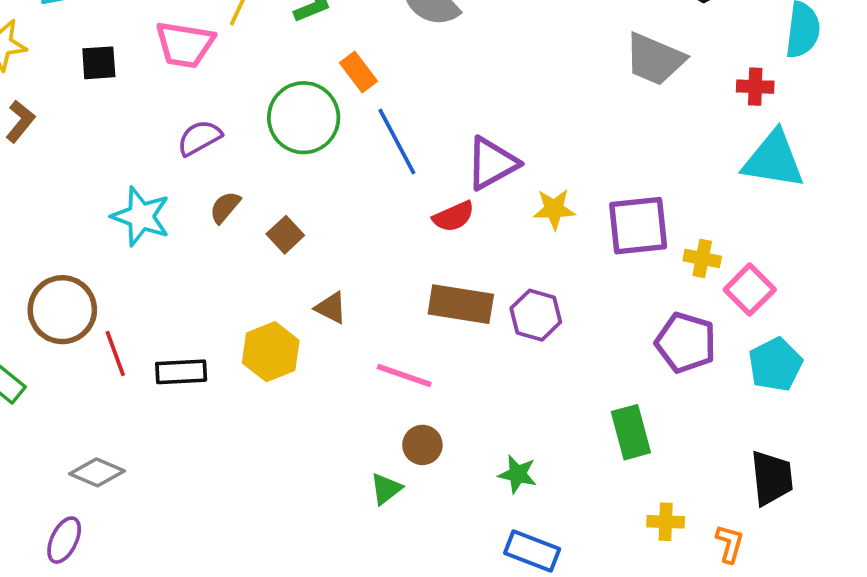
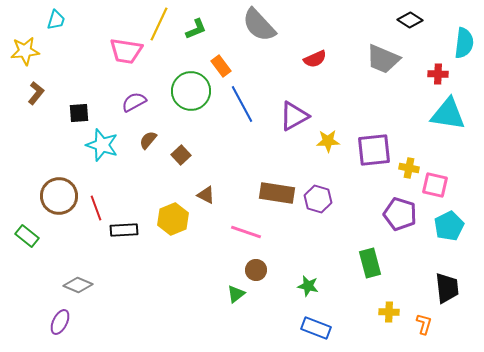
black square: (99, 63) -> (79, 113), moved
red semicircle: (454, 216) -> (315, 59), moved
pink square: (750, 290) -> (435, 185), turned -32
red line: (115, 354) -> (96, 208), moved

